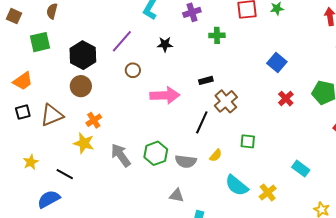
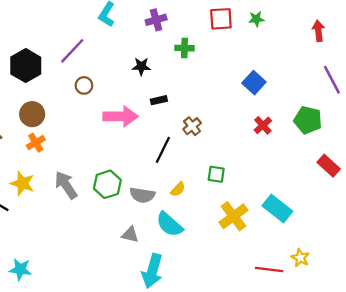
black star: (165, 44) -> (141, 66), moved
black rectangle: (206, 80) -> (159, 100), moved
brown circle: (81, 86) -> (32, 114), moved
brown cross: (226, 101) -> (192, 126), size x0.7
yellow star: (84, 143) -> (22, 183), moved
cyan rectangle: (301, 169) -> (277, 208), size x1.4
cyan semicircle: (237, 185) -> (169, 224), moved
yellow cross: (268, 192) -> (233, 216), moved, size x1.4

